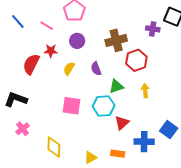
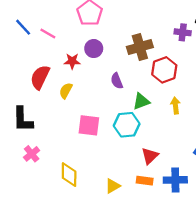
pink line: (47, 26) -> (48, 34), moved
red star: (51, 51) -> (72, 61), moved
yellow semicircle: (69, 69) -> (66, 91), moved
black L-shape: (16, 99) -> (23, 119), turned -110
red triangle: (122, 123) -> (150, 156), moved
blue cross: (144, 142) -> (175, 180), moved

